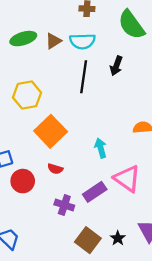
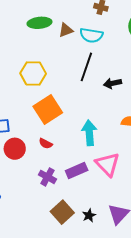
black arrow: (116, 66) -> (113, 83), moved, turned 48
cyan arrow: (101, 148) -> (89, 133), size x1.4

